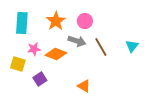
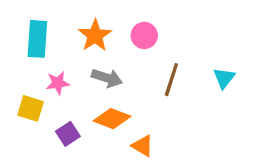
gray arrow: (77, 41) -> (107, 78), moved
brown line: (101, 47) -> (171, 80), turned 48
orange diamond: (56, 54) -> (112, 119), moved

